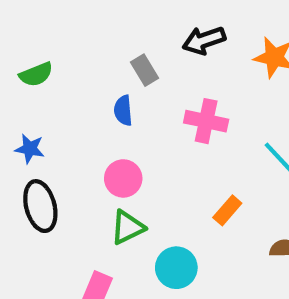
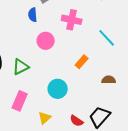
pink circle: (123, 178) -> (46, 41), moved
green triangle: (127, 227) -> (21, 67), moved

